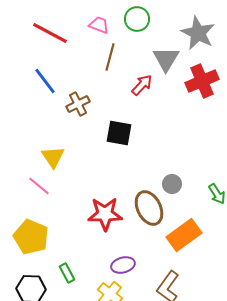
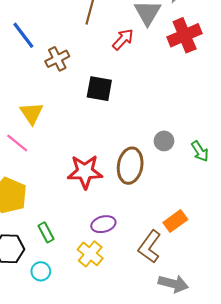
gray circle: (172, 184) -> (164, 141), moved
brown ellipse: (149, 208) -> (130, 166), turned 36
orange rectangle: (184, 235) -> (175, 221), moved, size x0.7

